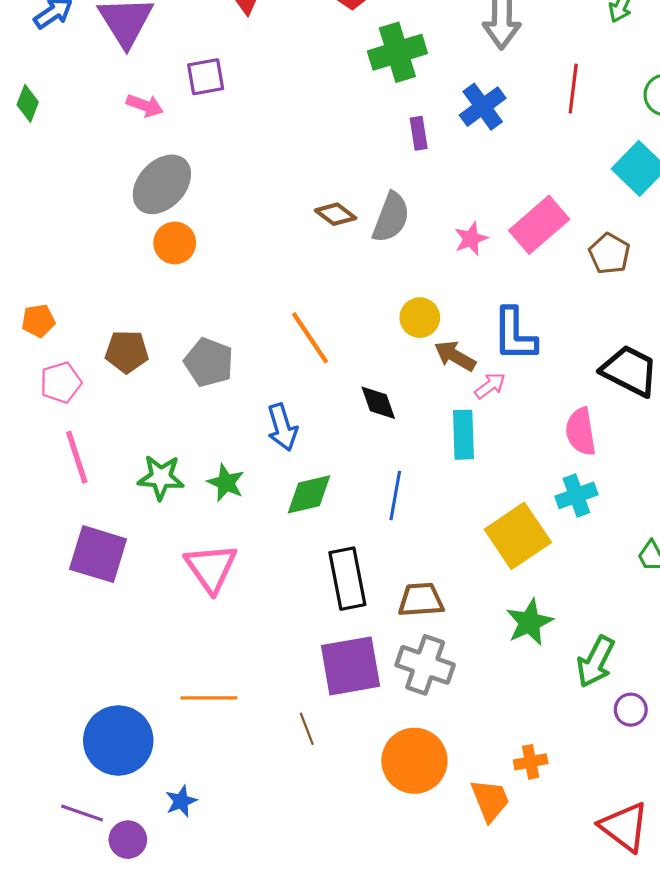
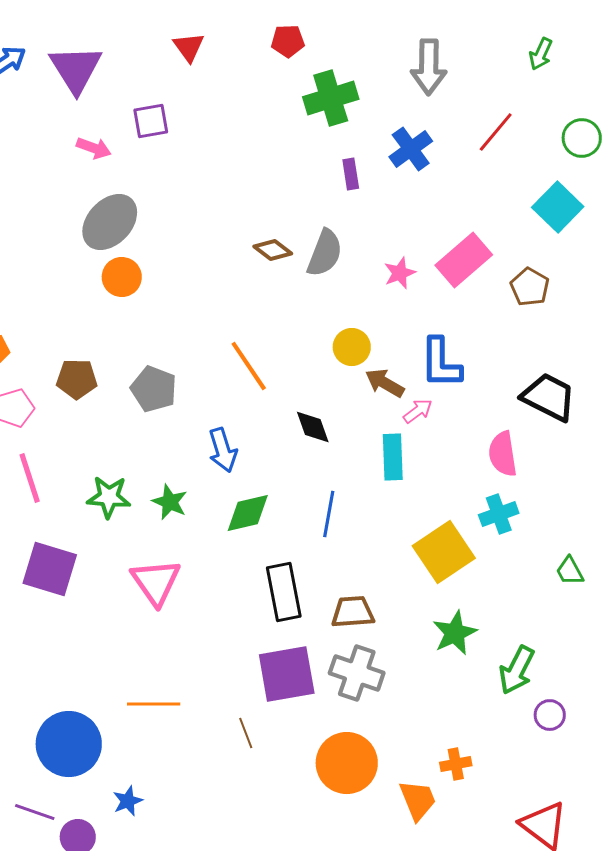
red line: (573, 88) -> (496, 132), turned 33

